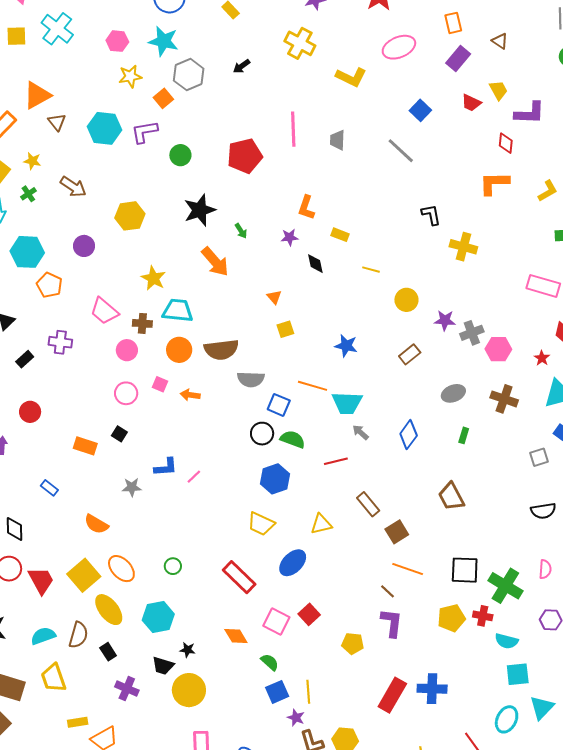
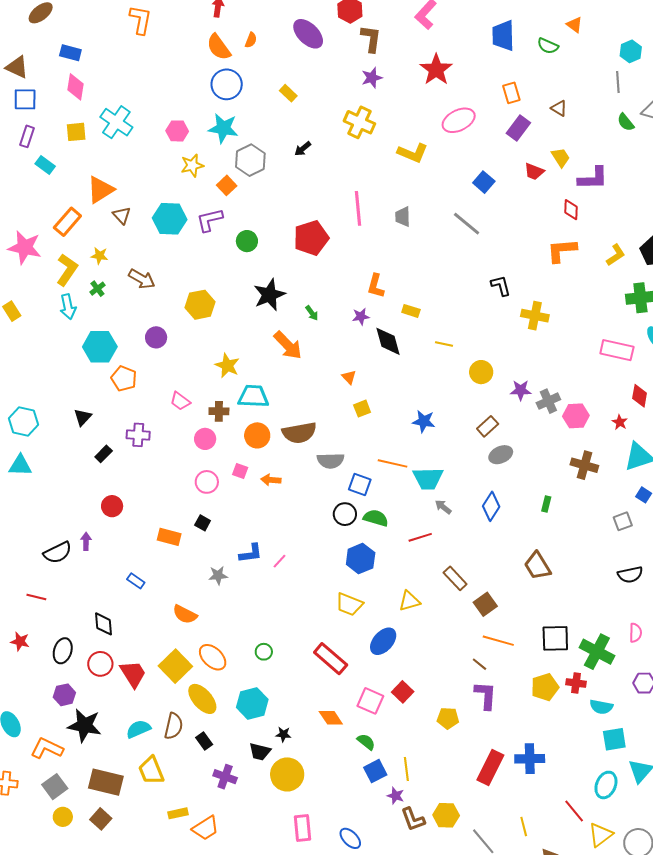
black diamond: (315, 264) -> (388, 341), size x1.5
pink trapezoid: (104, 311) -> (180, 401), size x0.7
gray ellipse: (453, 393) -> (501, 455), moved

